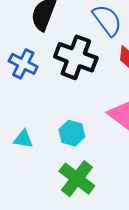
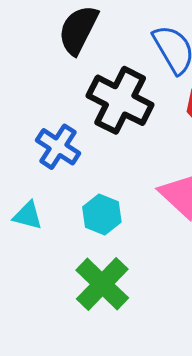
blue cross: (23, 64) -> (58, 147), moved

